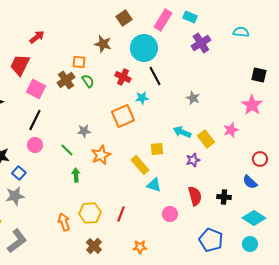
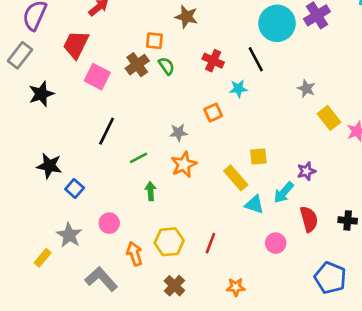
cyan circle: (144, 48) -> (277, 23), moved
orange square: (123, 116) -> (213, 113), size x0.6
black line: (35, 120) -> (107, 131), moved
gray star: (84, 131) -> (178, 133), moved
cyan arrow: (182, 132) -> (284, 192), moved, turned -72
yellow rectangle: (206, 139) -> (329, 118), moved
pink circle: (35, 145) -> (109, 223), moved
green line: (67, 150) -> (139, 158), turned -72
gray star: (15, 196) -> (69, 235), moved, turned -30
gray L-shape: (17, 241) -> (101, 279), moved, turned -95

